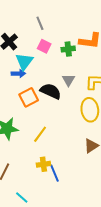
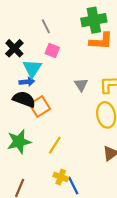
green cross: (68, 49) -> (94, 20), moved, size x1.6
black semicircle: (51, 91) -> (24, 99), moved
yellow cross: (43, 164) -> (61, 177), turned 32

